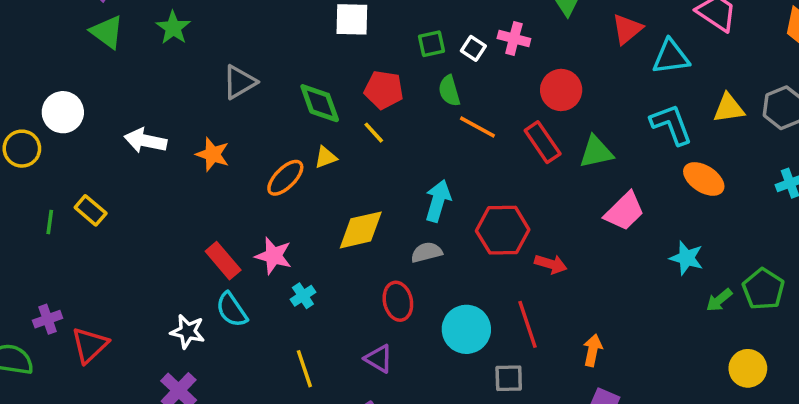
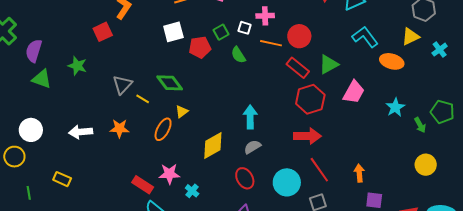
red pentagon: (384, 90) -> (200, 47), moved
yellow triangle: (729, 108) -> (410, 37), moved
orange line: (477, 127) -> (271, 43), moved
yellow line: (374, 133) -> (143, 99), moved
green line: (50, 222) -> (29, 193), moved
red hexagon: (503, 230) -> (310, 99), moved
cyan star: (686, 258) -> (395, 107), turned -30
red arrow: (551, 264) -> (307, 136), moved, size x1.5
green arrow: (719, 300) -> (420, 125), turned -63
yellow circle: (748, 368) -> (426, 165), moved

